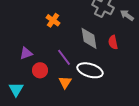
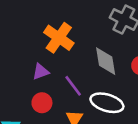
orange cross: (53, 20) -> (59, 38), size x1.6
purple triangle: (26, 53) -> (41, 72), moved

